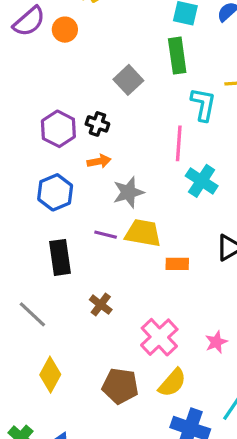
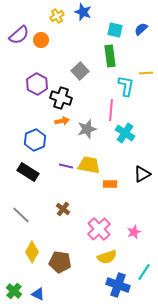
black cross: (97, 124) -> (61, 98), size x1.5
purple hexagon: (58, 129) -> (37, 84), moved
gray star: (128, 192) -> (87, 129), moved
black rectangle: (60, 257) -> (28, 172), moved, turned -50
yellow semicircle: (172, 383) -> (107, 257), turned 30
brown pentagon: (120, 386) -> (60, 262), moved

